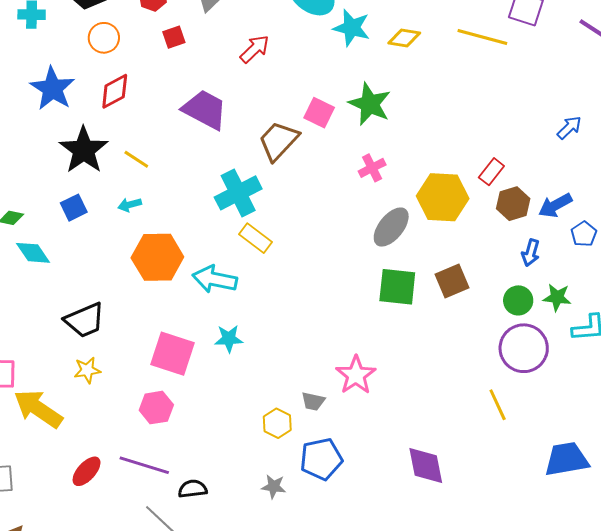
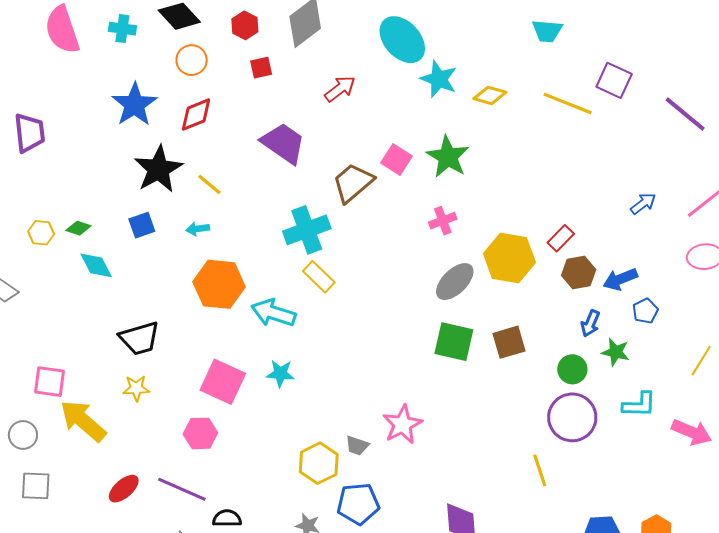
green star: (557, 297) -> (616, 352), moved
yellow hexagon: (277, 423) -> (319, 463), size x1.4

